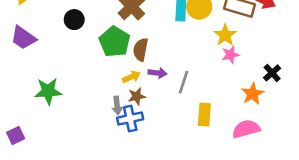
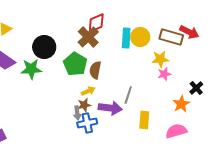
black circle: (74, 20) -> (44, 47), size x1.5
yellow star: (225, 35) -> (160, 59), turned 30
purple arrow: (158, 73) -> (110, 108), moved, size x1.6
green star: (48, 91) -> (31, 69), moved
brown star: (137, 96) -> (84, 105), moved

